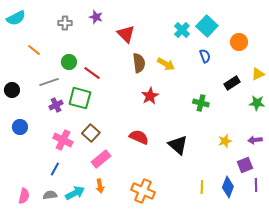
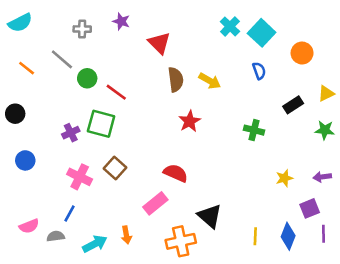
cyan cross: (182, 30) -> (230, 26), moved
orange line: (34, 50) -> (27, 68), moved
gray line: (49, 82) -> (62, 59), moved, turned 60
black triangle: (178, 145) -> (210, 216), moved
pink rectangle: (101, 159) -> (155, 203), moved
orange cross: (143, 191) -> (181, 241), turned -35
gray semicircle: (50, 195) -> (56, 236), moved
pink semicircle: (24, 196) -> (29, 226), moved, turned 56

